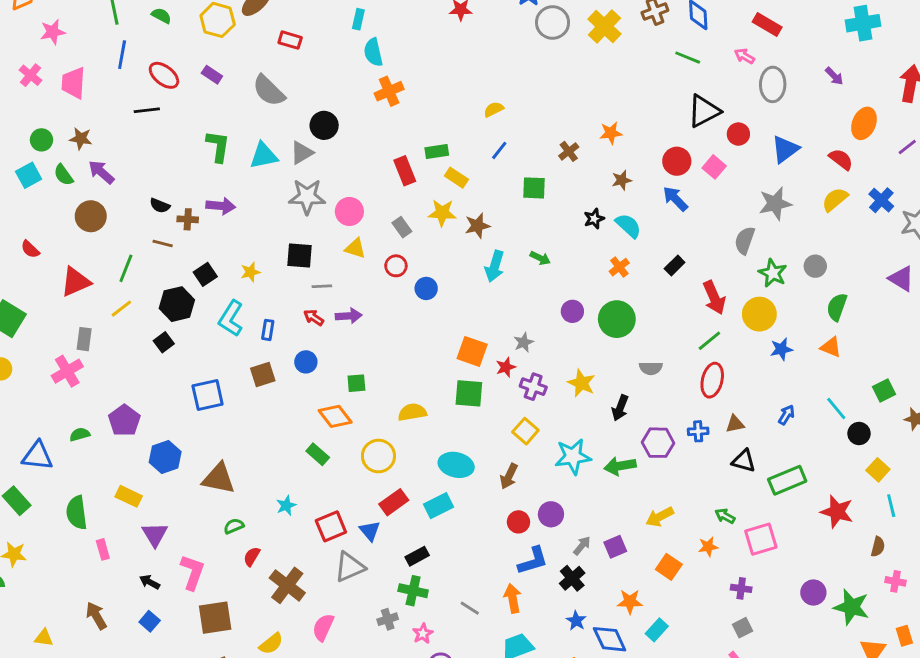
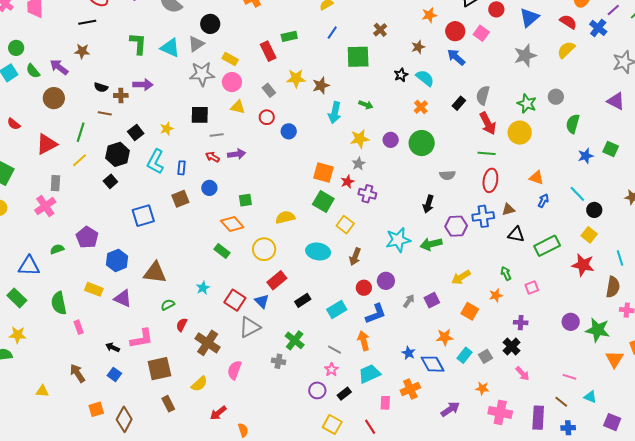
orange star: (611, 133) -> (429, 15), moved
brown star: (81, 139) -> (82, 51), moved
cyan triangle: (264, 156) -> (170, 48), turned 40
yellow rectangle: (456, 178) -> (230, 59), moved
green square: (534, 188) -> (358, 57), size x1.4
blue cross: (881, 200) -> (598, 28), moved
gray semicircle: (745, 240) -> (483, 95), moved
green line: (709, 341) -> (487, 153), turned 48
orange triangle: (831, 347) -> (536, 178), moved
blue star: (781, 349) -> (586, 156), moved
yellow star: (581, 383) -> (360, 139), moved, turned -30
green square: (884, 390) -> (611, 149), moved, turned -35
green square: (469, 393) -> (323, 202), turned 30
yellow square: (525, 431) -> (345, 225), moved
blue cross: (698, 431) -> (483, 216), size x1.5
yellow square: (878, 470) -> (589, 235), moved
cyan rectangle: (438, 506) -> (337, 310), moved
green arrow: (725, 516) -> (506, 273), turned 40
red square: (331, 526) -> (235, 300), turned -30
purple triangle: (155, 535) -> (123, 298), moved, turned -30
pink square: (761, 539) -> (532, 288), size x0.6
brown semicircle: (878, 547) -> (613, 287), size x1.5
black rectangle: (417, 556) -> (303, 300), moved
pink L-shape: (192, 572) -> (142, 339), turned 65
black cross: (572, 578) -> (512, 346), moved
green cross: (413, 591) -> (295, 340), turned 30
gray cross: (388, 619) -> (278, 361), turned 32
gray square: (742, 628) -> (486, 356), moved
pink star: (423, 634) -> (331, 370), moved

